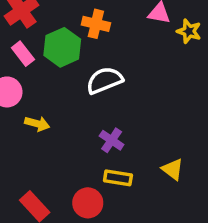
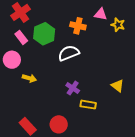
orange cross: (96, 24) -> (78, 26), moved
yellow triangle: (173, 169) -> (118, 86), moved
yellow rectangle: (118, 178) -> (88, 105), moved

